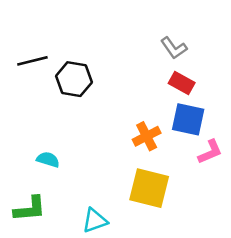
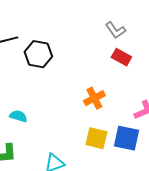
blue square: (188, 119) -> (126, 138), moved
yellow square: (149, 188) -> (96, 138), size x0.7

